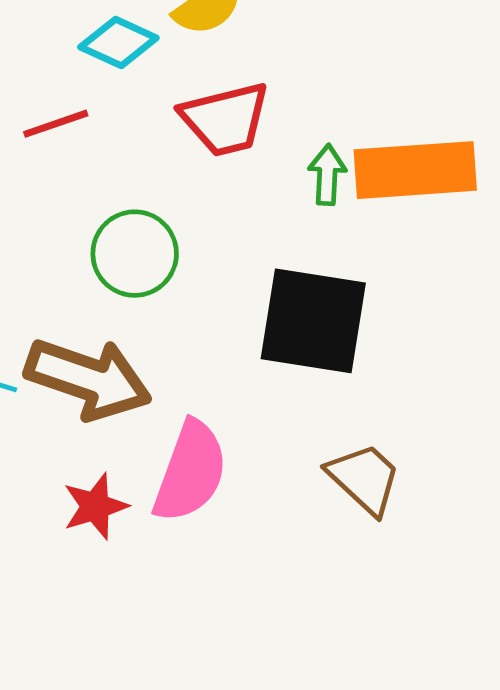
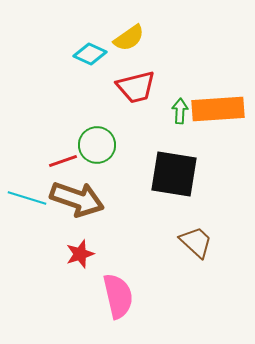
red line: (56, 124) -> (63, 161), moved
pink semicircle: (190, 472) -> (118, 296), moved, turned -33

